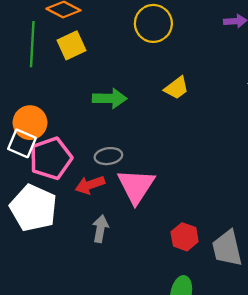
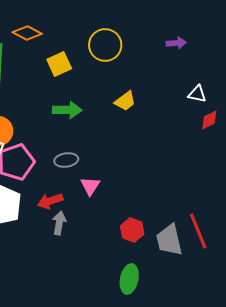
yellow square: (72, 45) -> (59, 64), moved
red arrow: (90, 185) -> (50, 201), moved
pink triangle: (136, 186) -> (90, 186), size x0.6

